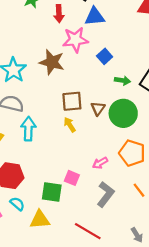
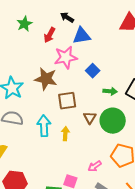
red arrow: (59, 14) -> (50, 35), turned 35
brown square: (72, 101) -> (67, 101), moved
yellow arrow: (70, 125) -> (65, 134), turned 40
cyan arrow: (28, 129) -> (44, 126), moved

